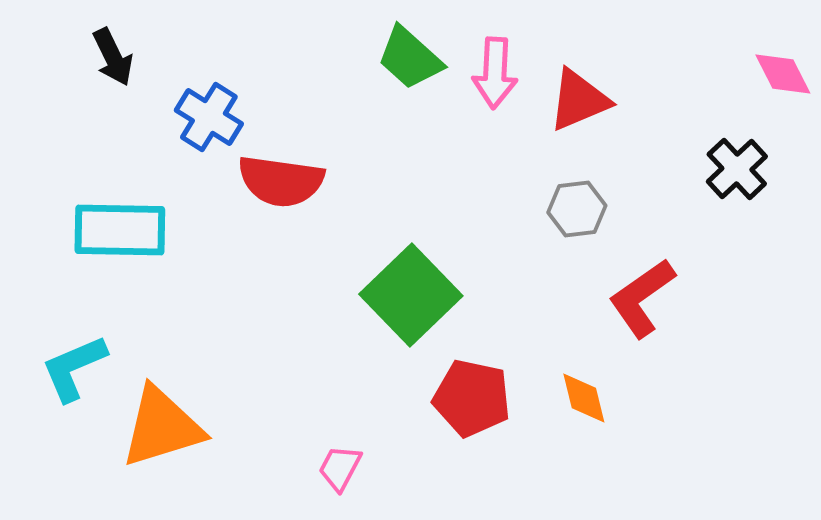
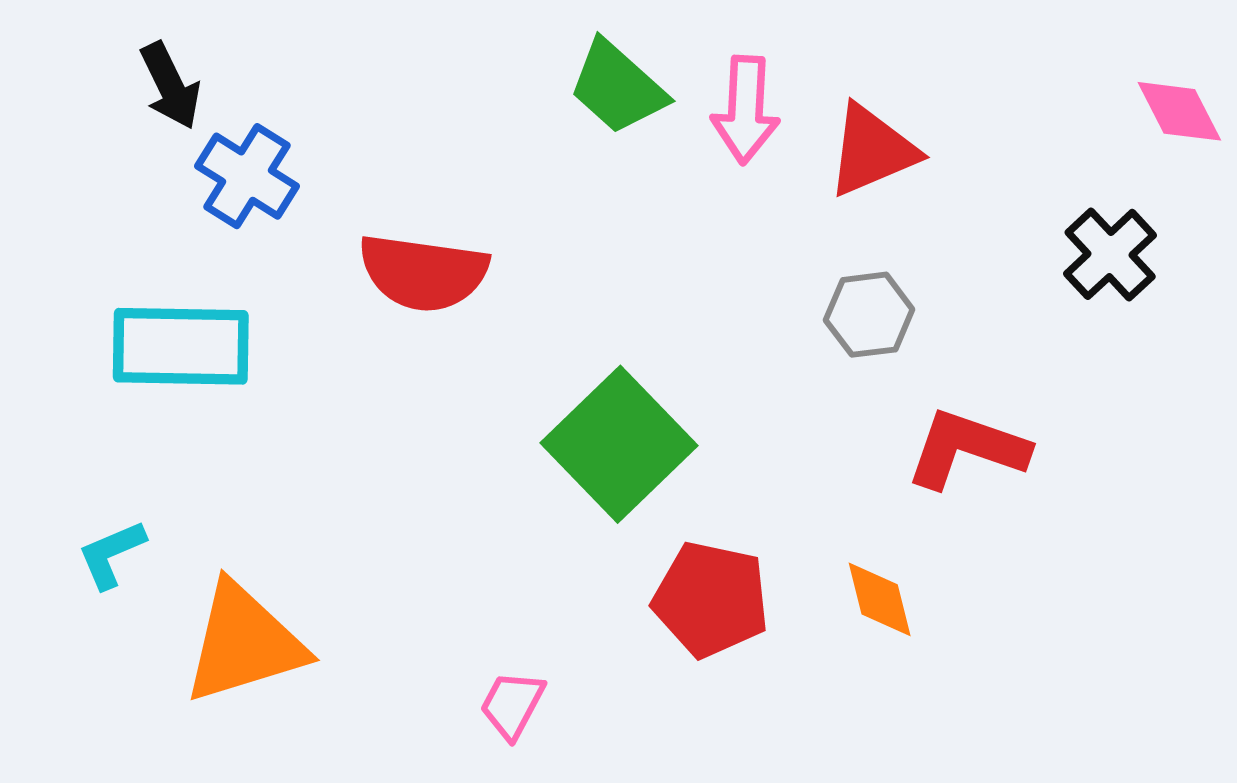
blue cross: (209, 117) -> (247, 176), moved
red L-shape: (642, 298) -> (967, 449), turned 54
cyan L-shape: (74, 368) -> (111, 554), size x0.7

